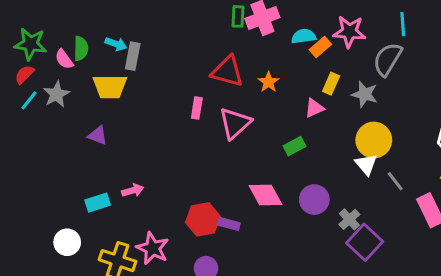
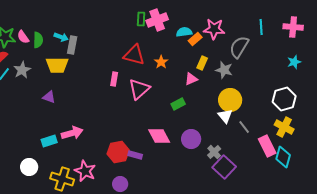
cyan line: (403, 24) -> (261, 27), moved
pink semicircle: (64, 59) -> (23, 37), moved
pink arrow: (133, 190) -> (72, 133), size x1.5

